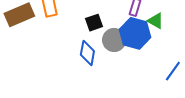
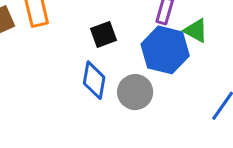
gray circle: (114, 40) -> (135, 92), moved

